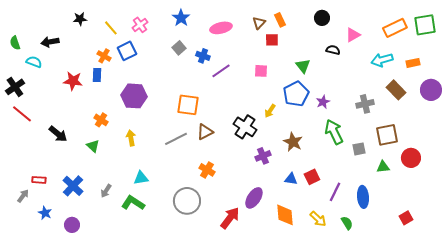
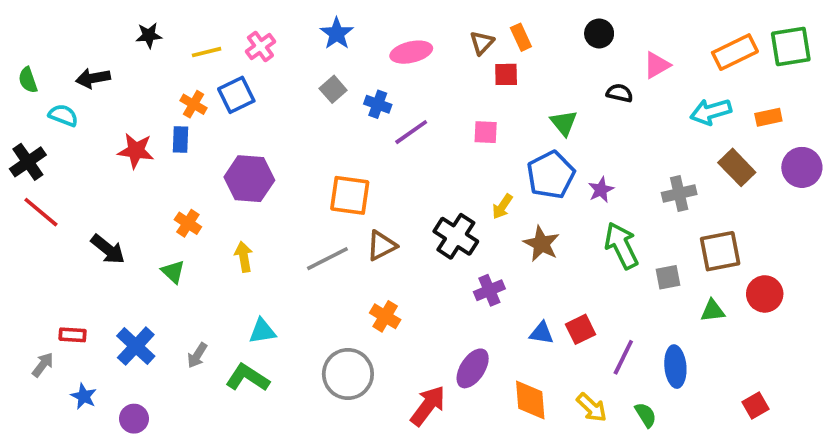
yellow line: (111, 28) -> (207, 52), turned -63
brown star: (293, 142) -> (541, 244), moved

